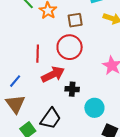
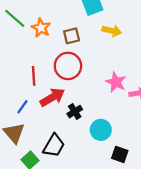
blue line: (15, 81) -> (22, 107), moved
black cross: (72, 89) -> (75, 112), turned -32

